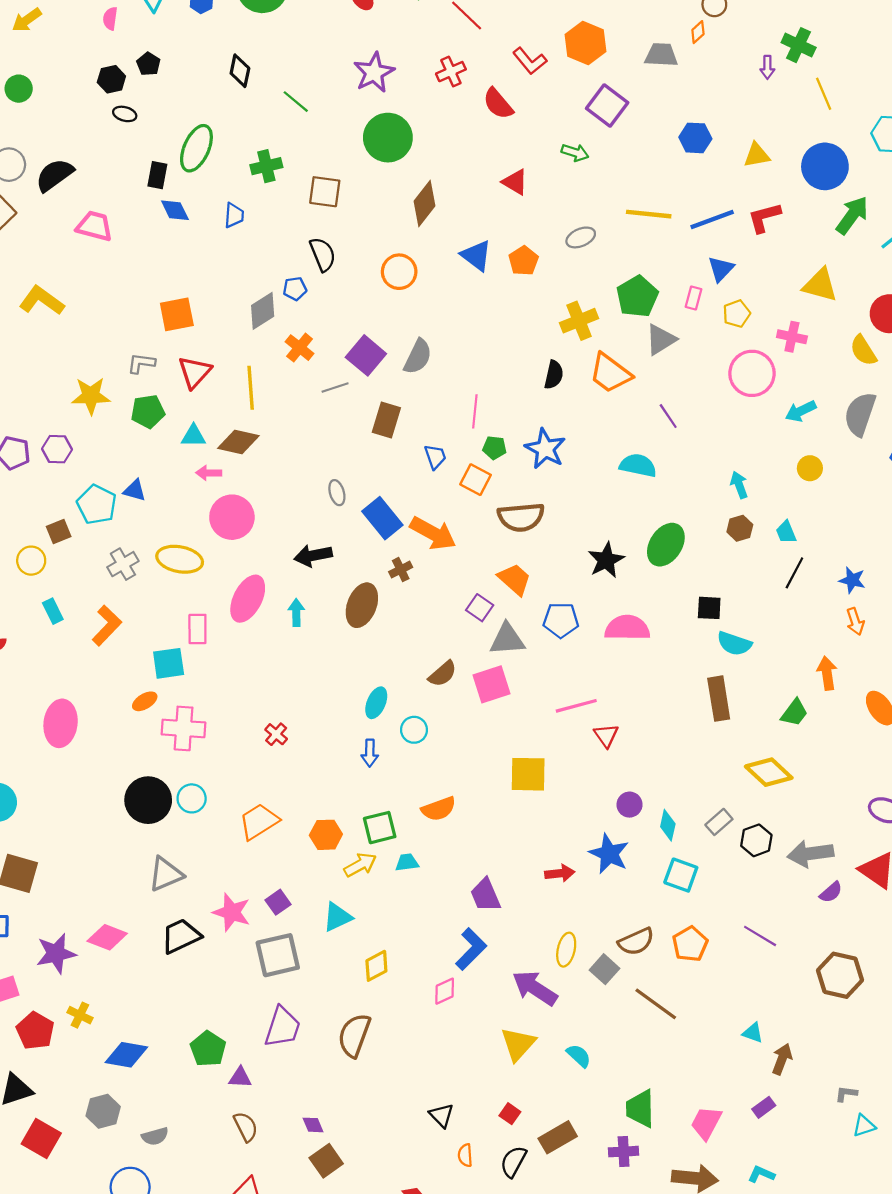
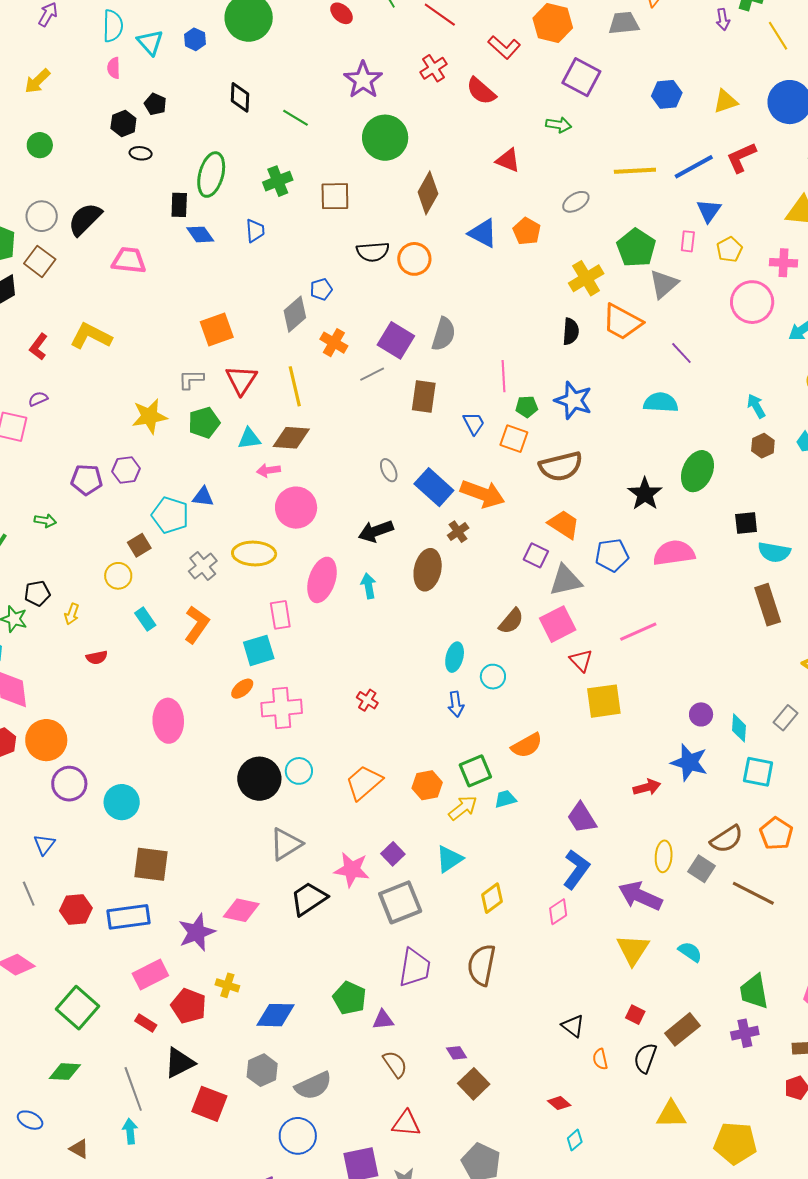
black semicircle: (323, 254) -> (373, 252), moved, turned 116
red triangle: (606, 735) -> (581, 661), moved
gray semicircle: (155, 1136) -> (313, 1086), size x1.5

